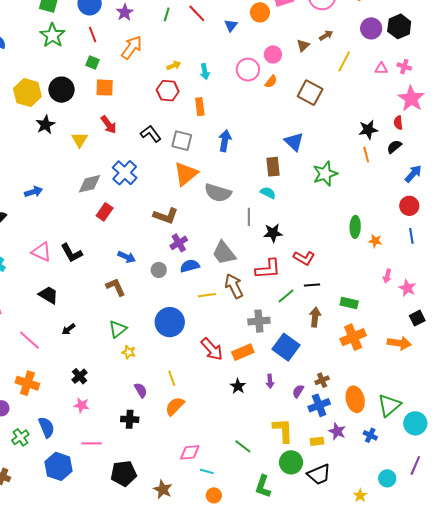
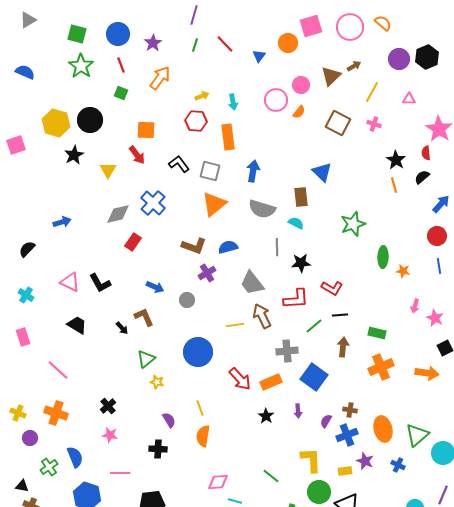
brown triangle: (303, 45) -> (331, 76), size x1.5
pink cross: (404, 67) -> (374, 124), moved
orange square: (105, 88) -> (146, 130), moved
orange rectangle: (200, 107) -> (228, 137), size x1.4
black star: (368, 130) -> (396, 160), turned -30
green star: (325, 174) -> (353, 224), moved
gray semicircle: (218, 193) -> (262, 209), moved
blue semicircle: (190, 266) -> (228, 247), moved
black arrow: (69, 329) -> (122, 328), moved, turned -96
brown cross: (322, 380) -> (350, 410), turned 32
orange semicircle: (175, 406) -> (203, 436), turned -35

